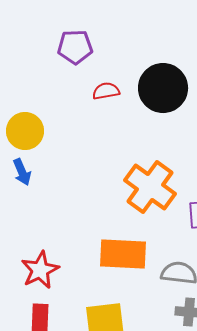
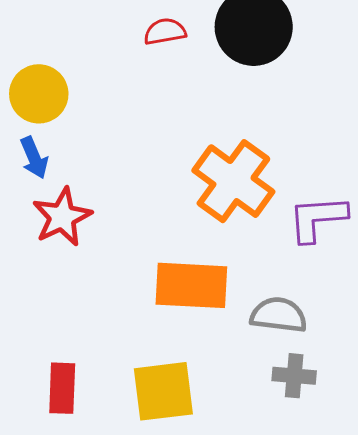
red star: (40, 270) -> (62, 217), moved

